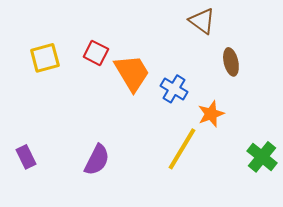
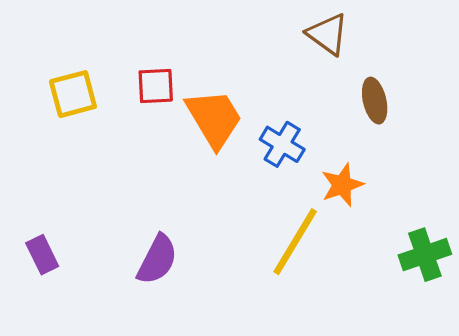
red square: (96, 53) -> (156, 86), turned -30
green cross: (262, 157) -> (425, 255), turned 32

